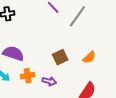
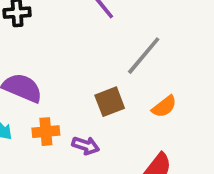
gray line: (77, 16) -> (144, 56), moved

